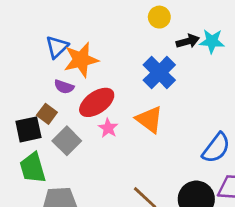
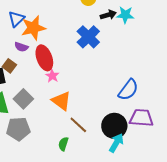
red ellipse: (97, 102) -> (44, 58), turned -75
orange triangle: (149, 119) -> (61, 101), moved
gray square: (67, 141) -> (23, 99), moved

